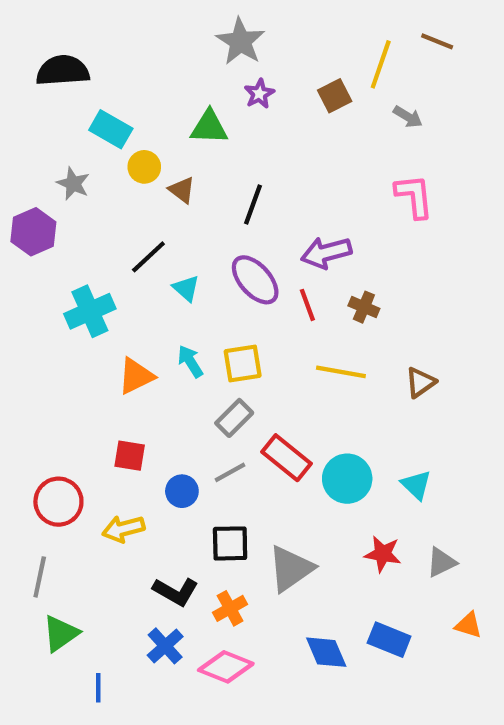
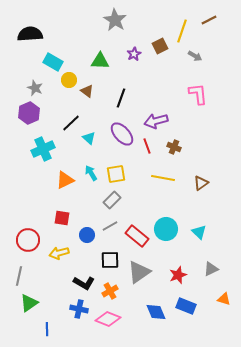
brown line: (437, 41) -> (209, 20), turned -49
purple star: (259, 94) -> (134, 54), moved
purple hexagon: (33, 232) -> (29, 113), moved
red rectangle: (287, 458) -> (137, 236), moved
red star: (383, 554) -> (178, 275), moved, turned -30
blue cross: (165, 646) -> (79, 309), turned -36

